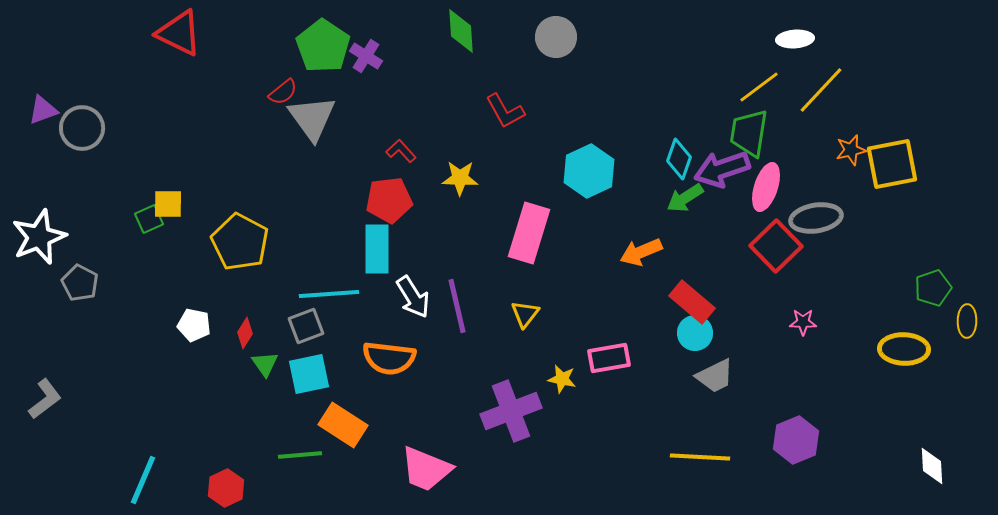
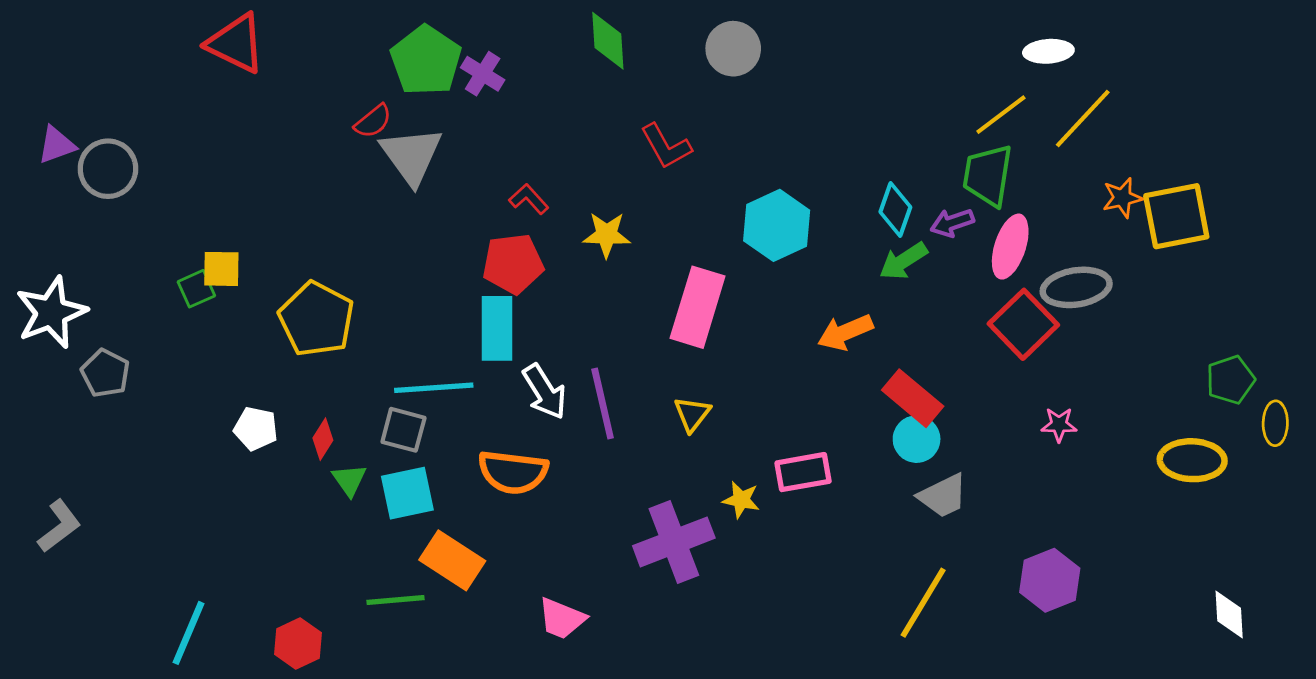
purple arrow: (722, 169) -> (952, 223), size x0.6
gray square: (306, 326) -> (403, 430), turned 36
yellow line: (700, 457) -> (923, 603), turned -62
pink trapezoid: (426, 469) -> (562, 618), size x0.7

